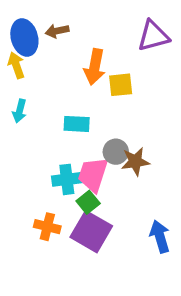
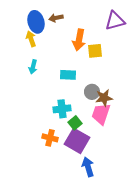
pink trapezoid: (93, 175) -> (101, 114), moved
blue arrow: (160, 236) -> (88, 167), moved

